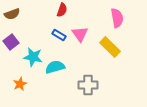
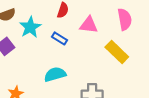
pink triangle: (80, 34) -> (89, 25), moved, turned -48
cyan star: (33, 57) -> (30, 27), moved, turned 30

